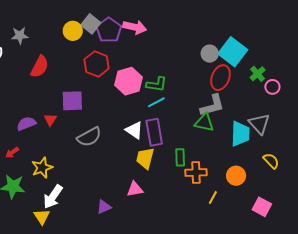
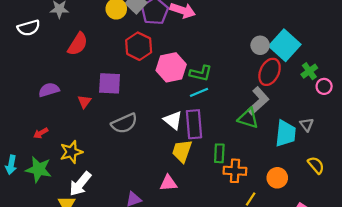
gray L-shape: (212, 106) -> (258, 101), turned -32
purple semicircle: (26, 124) -> (49, 90), moved
gray triangle: (259, 124) -> (307, 125), size x0.6

